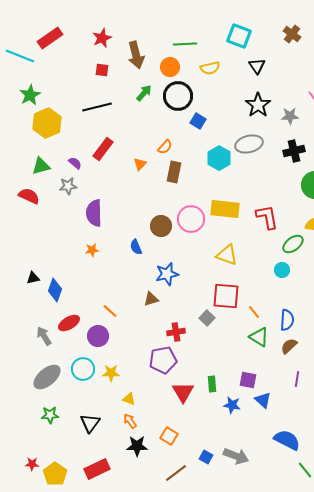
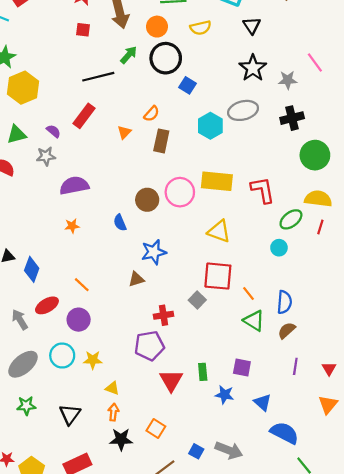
black line: (97, 107) -> (98, 77), moved
purple semicircle: (94, 213) -> (74, 186), turned 80
orange line: (110, 311) -> (82, 285), moved
blue triangle: (263, 400) -> (263, 402), moved
orange arrow: (130, 421) -> (113, 412), turned 42

